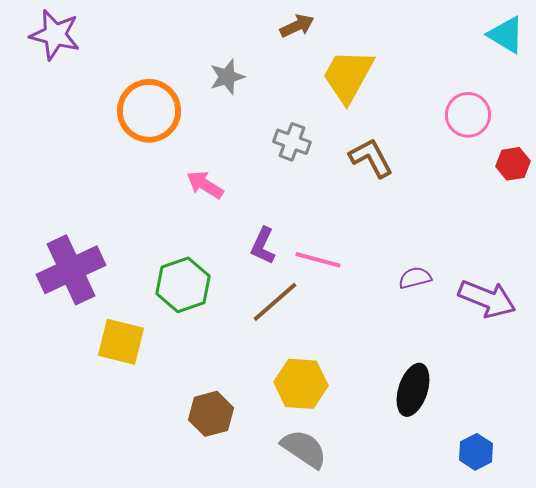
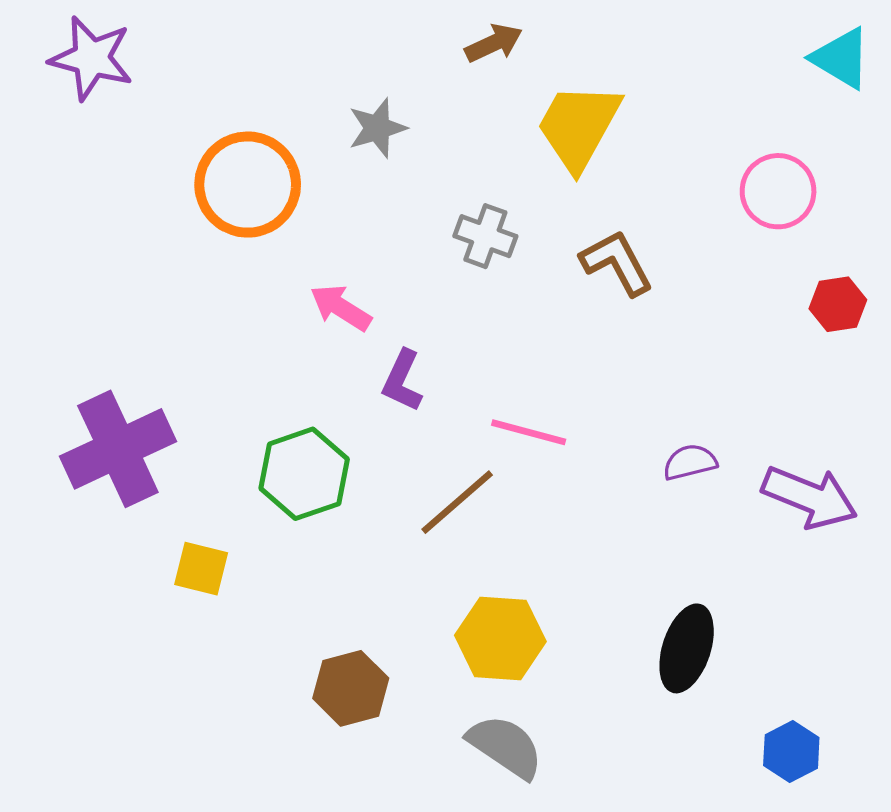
red hexagon: (513, 164) -> (838, 304), moved
purple L-shape: (263, 246) -> (402, 381), moved
yellow square: (121, 342) -> (201, 569), size x0.7

